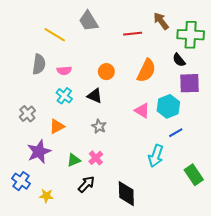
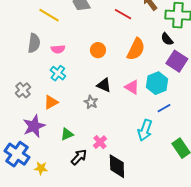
red line: (133, 34) -> (123, 14), turned 36
purple square: (190, 83) -> (177, 61), turned 35
black triangle: (95, 96) -> (104, 85), moved
pink cross: (96, 158) -> (100, 142), moved
blue cross: (21, 181) -> (17, 154), size x1.4

